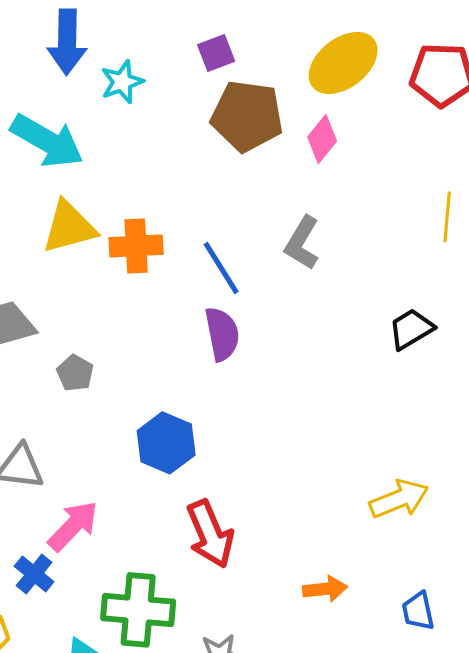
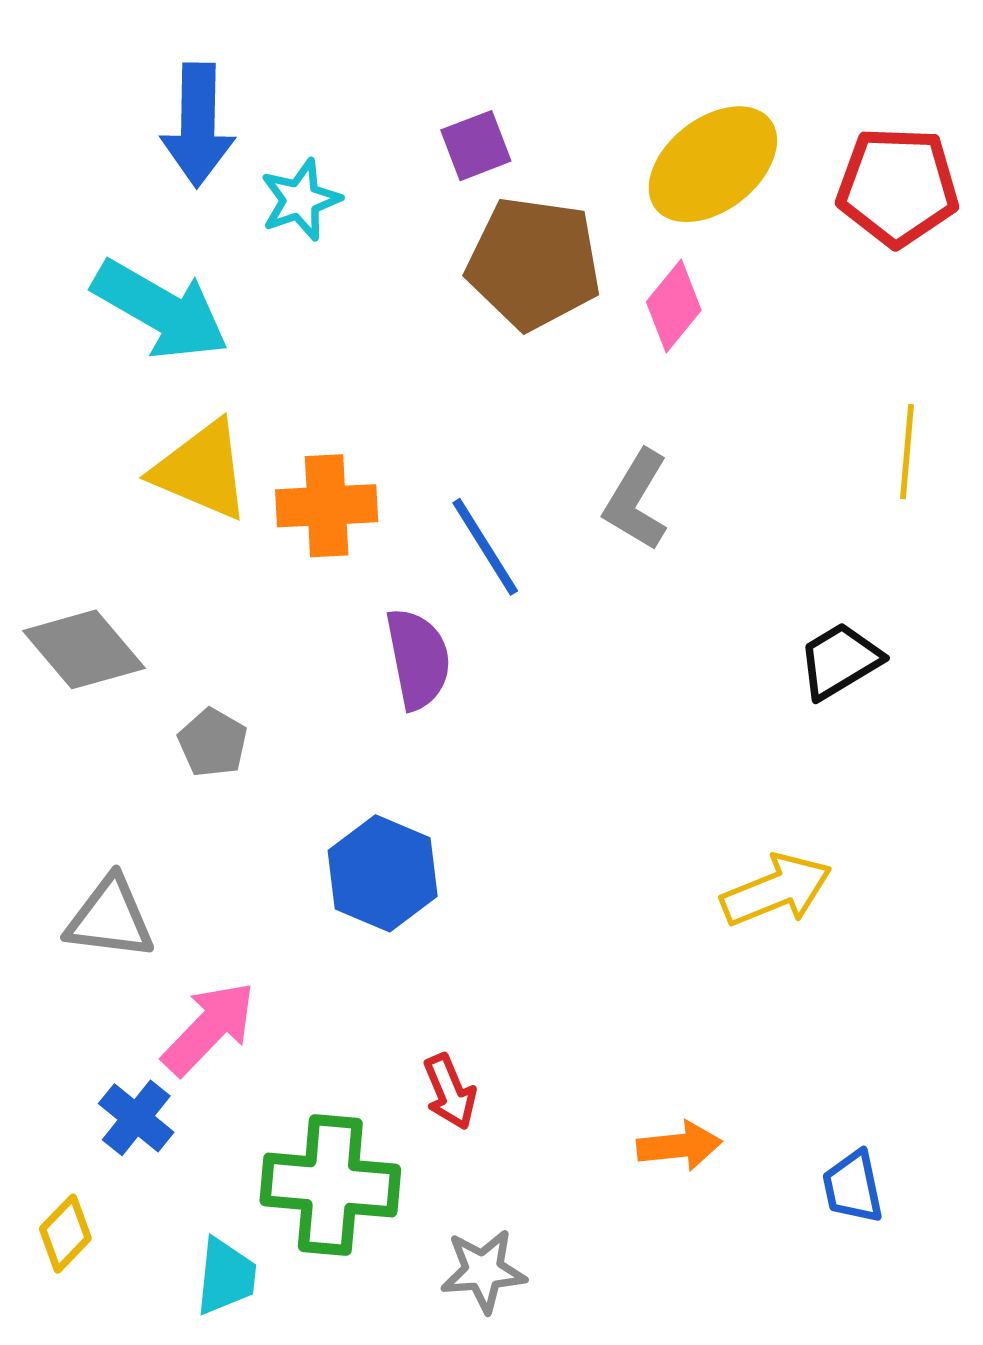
yellow triangle: (69, 227) -> (202, 470), turned 38
purple semicircle: (222, 334) -> (418, 659), moved
yellow arrow: (399, 499) -> (776, 890), moved
red arrow: (210, 534) -> (450, 1092), moved, size x0.6

